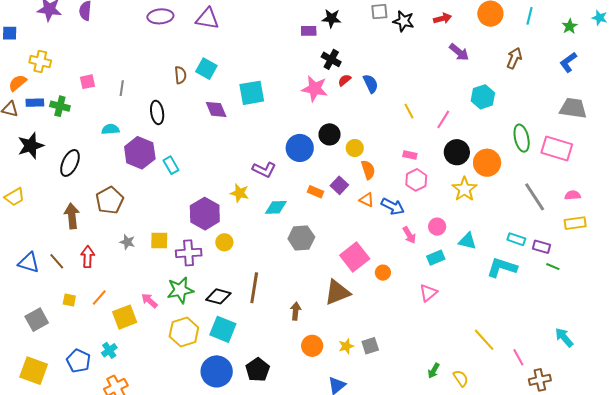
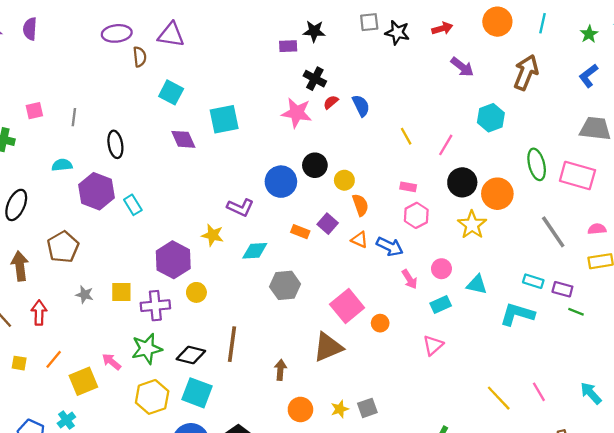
brown arrow: (514, 58) -> (526, 72), size x1.4
brown semicircle: (180, 75) -> (140, 57), moved
pink line: (518, 357) -> (539, 392), moved

